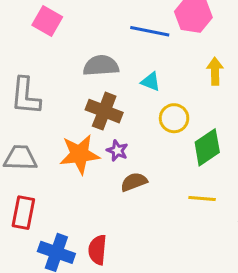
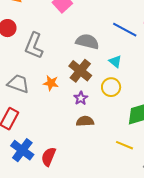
yellow circle: (174, 118) -> (111, 87), moved
orange star: (80, 154) -> (51, 83), moved, size x0.6

